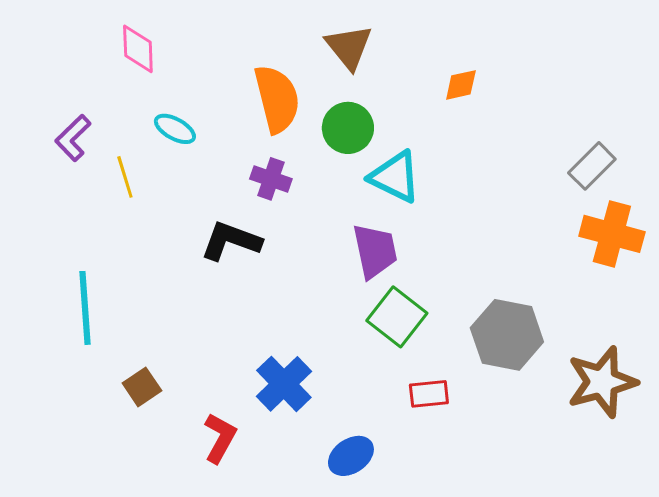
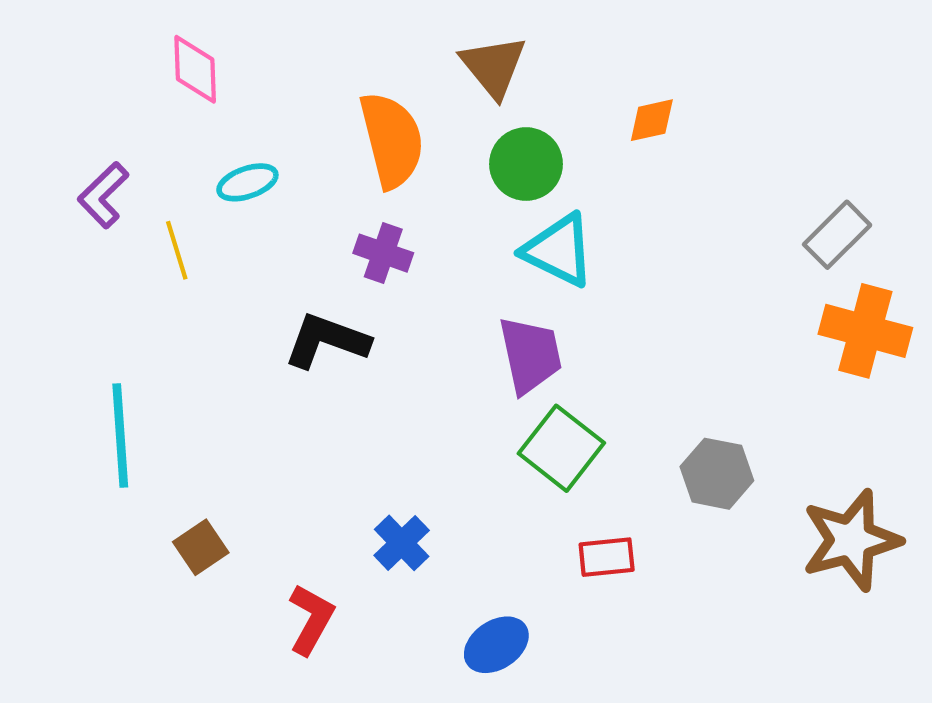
green circle: (348, 128) -> (526, 164), moved
cyan ellipse: (175, 129) -> (247, 182), turned -48
gray hexagon: (507, 335) -> (717, 474), size x0.7
blue cross: (284, 384) -> (402, 543), size x0.7

